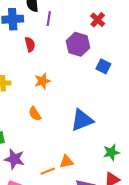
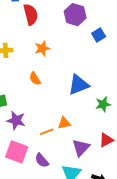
red semicircle: (30, 44) -> (31, 14), size x1.5
blue square: (103, 66) -> (99, 35), turned 32
green star: (111, 152) -> (103, 104), moved

